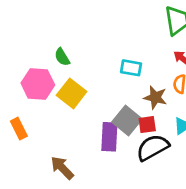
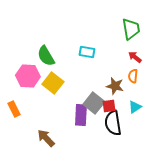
green semicircle: (62, 57) -> (46, 56), size x1.5
cyan rectangle: (131, 68) -> (87, 52), moved
black semicircle: (153, 147) -> (113, 123), turned -70

